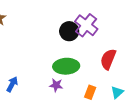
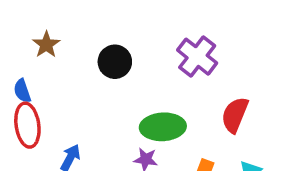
black circle: (69, 31) -> (115, 62), moved

